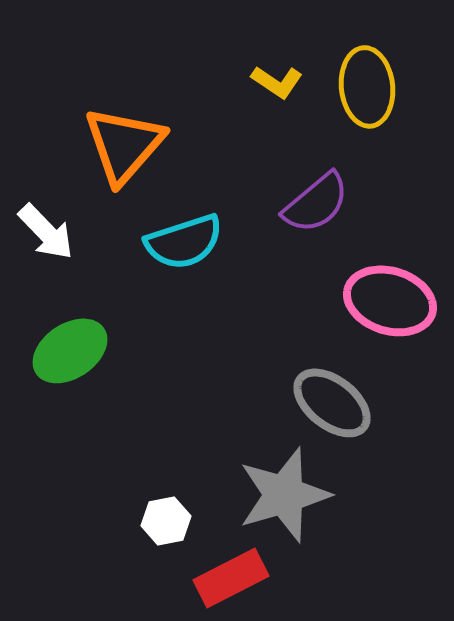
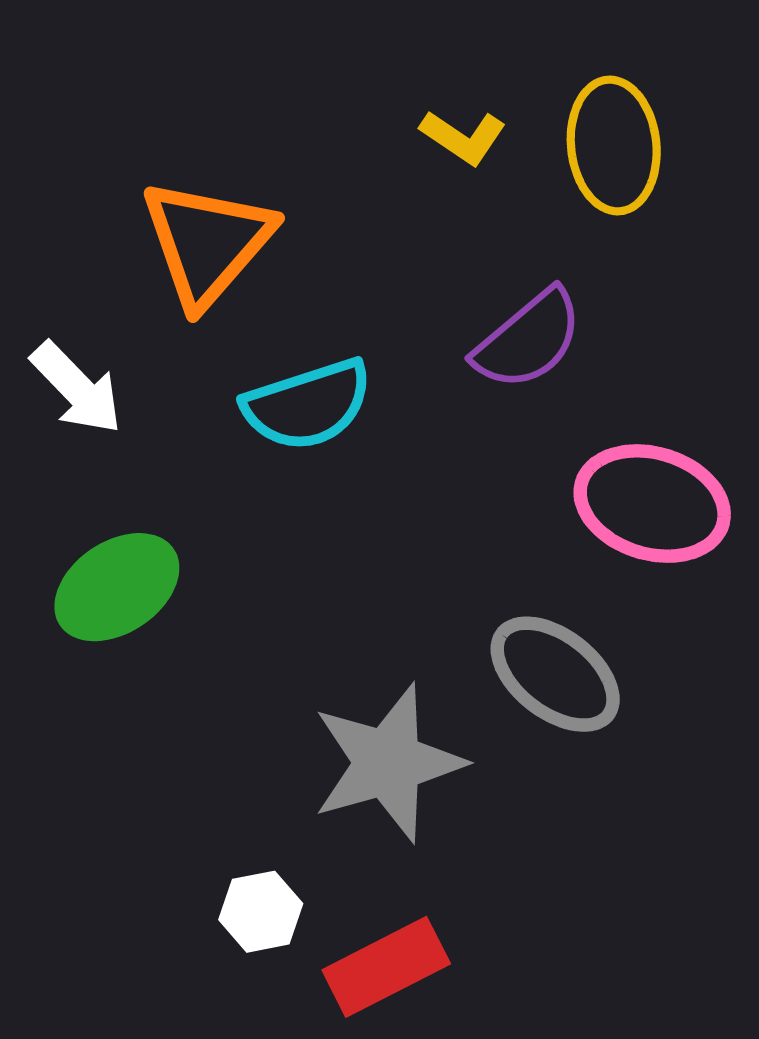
gray star: (284, 495) -> (388, 763), moved
white hexagon: (166, 521) -> (261, 912), moved

